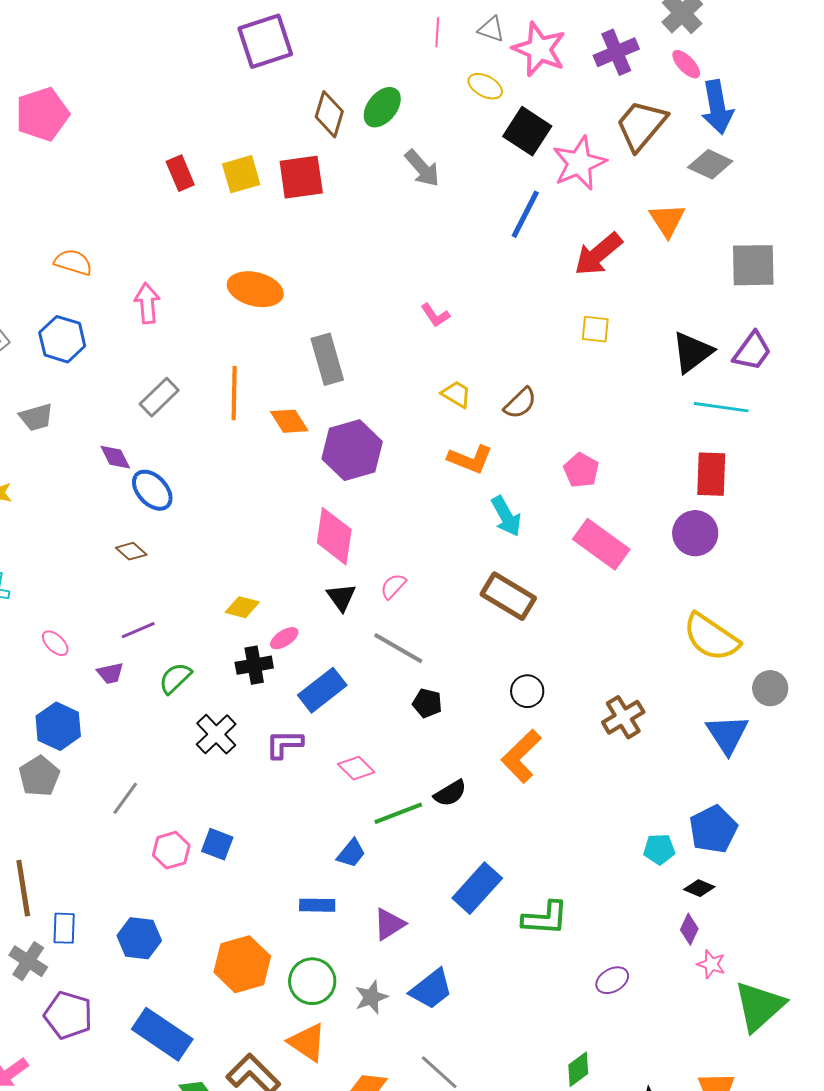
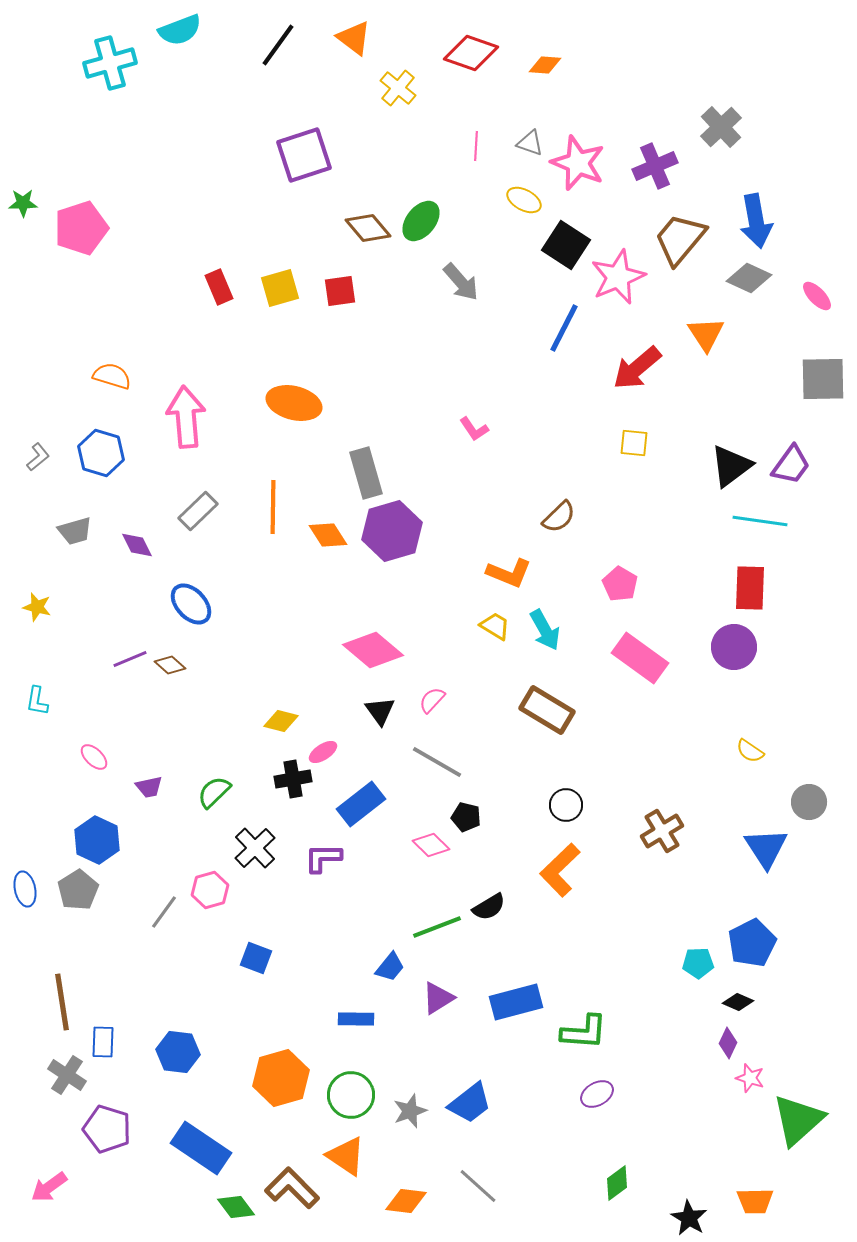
pink ellipse: (686, 64) -> (817, 296), moved
brown diamond: (329, 114) -> (368, 228), turned -57
red square: (301, 177) -> (340, 291), size x0.7
gray square: (753, 265) -> (823, 379), moved
pink arrow: (147, 303) -> (186, 417), size x1.5
yellow trapezoid: (456, 394) -> (495, 626), moved
purple hexagon: (352, 450) -> (392, 531), moved
purple diamond: (115, 457) -> (137, 545), moved
pink diamond: (334, 536) -> (373, 650), turned -58
purple line: (138, 630) -> (130, 659), moved
yellow semicircle: (711, 637) -> (750, 751), size x0.5
pink diamond: (356, 768) -> (431, 845), moved
pink hexagon: (171, 850) -> (210, 890), moved
blue rectangle: (477, 888) -> (516, 1002), turned 33
purple triangle: (389, 924) -> (438, 998), moved
purple ellipse: (612, 980) -> (597, 1094), moved

